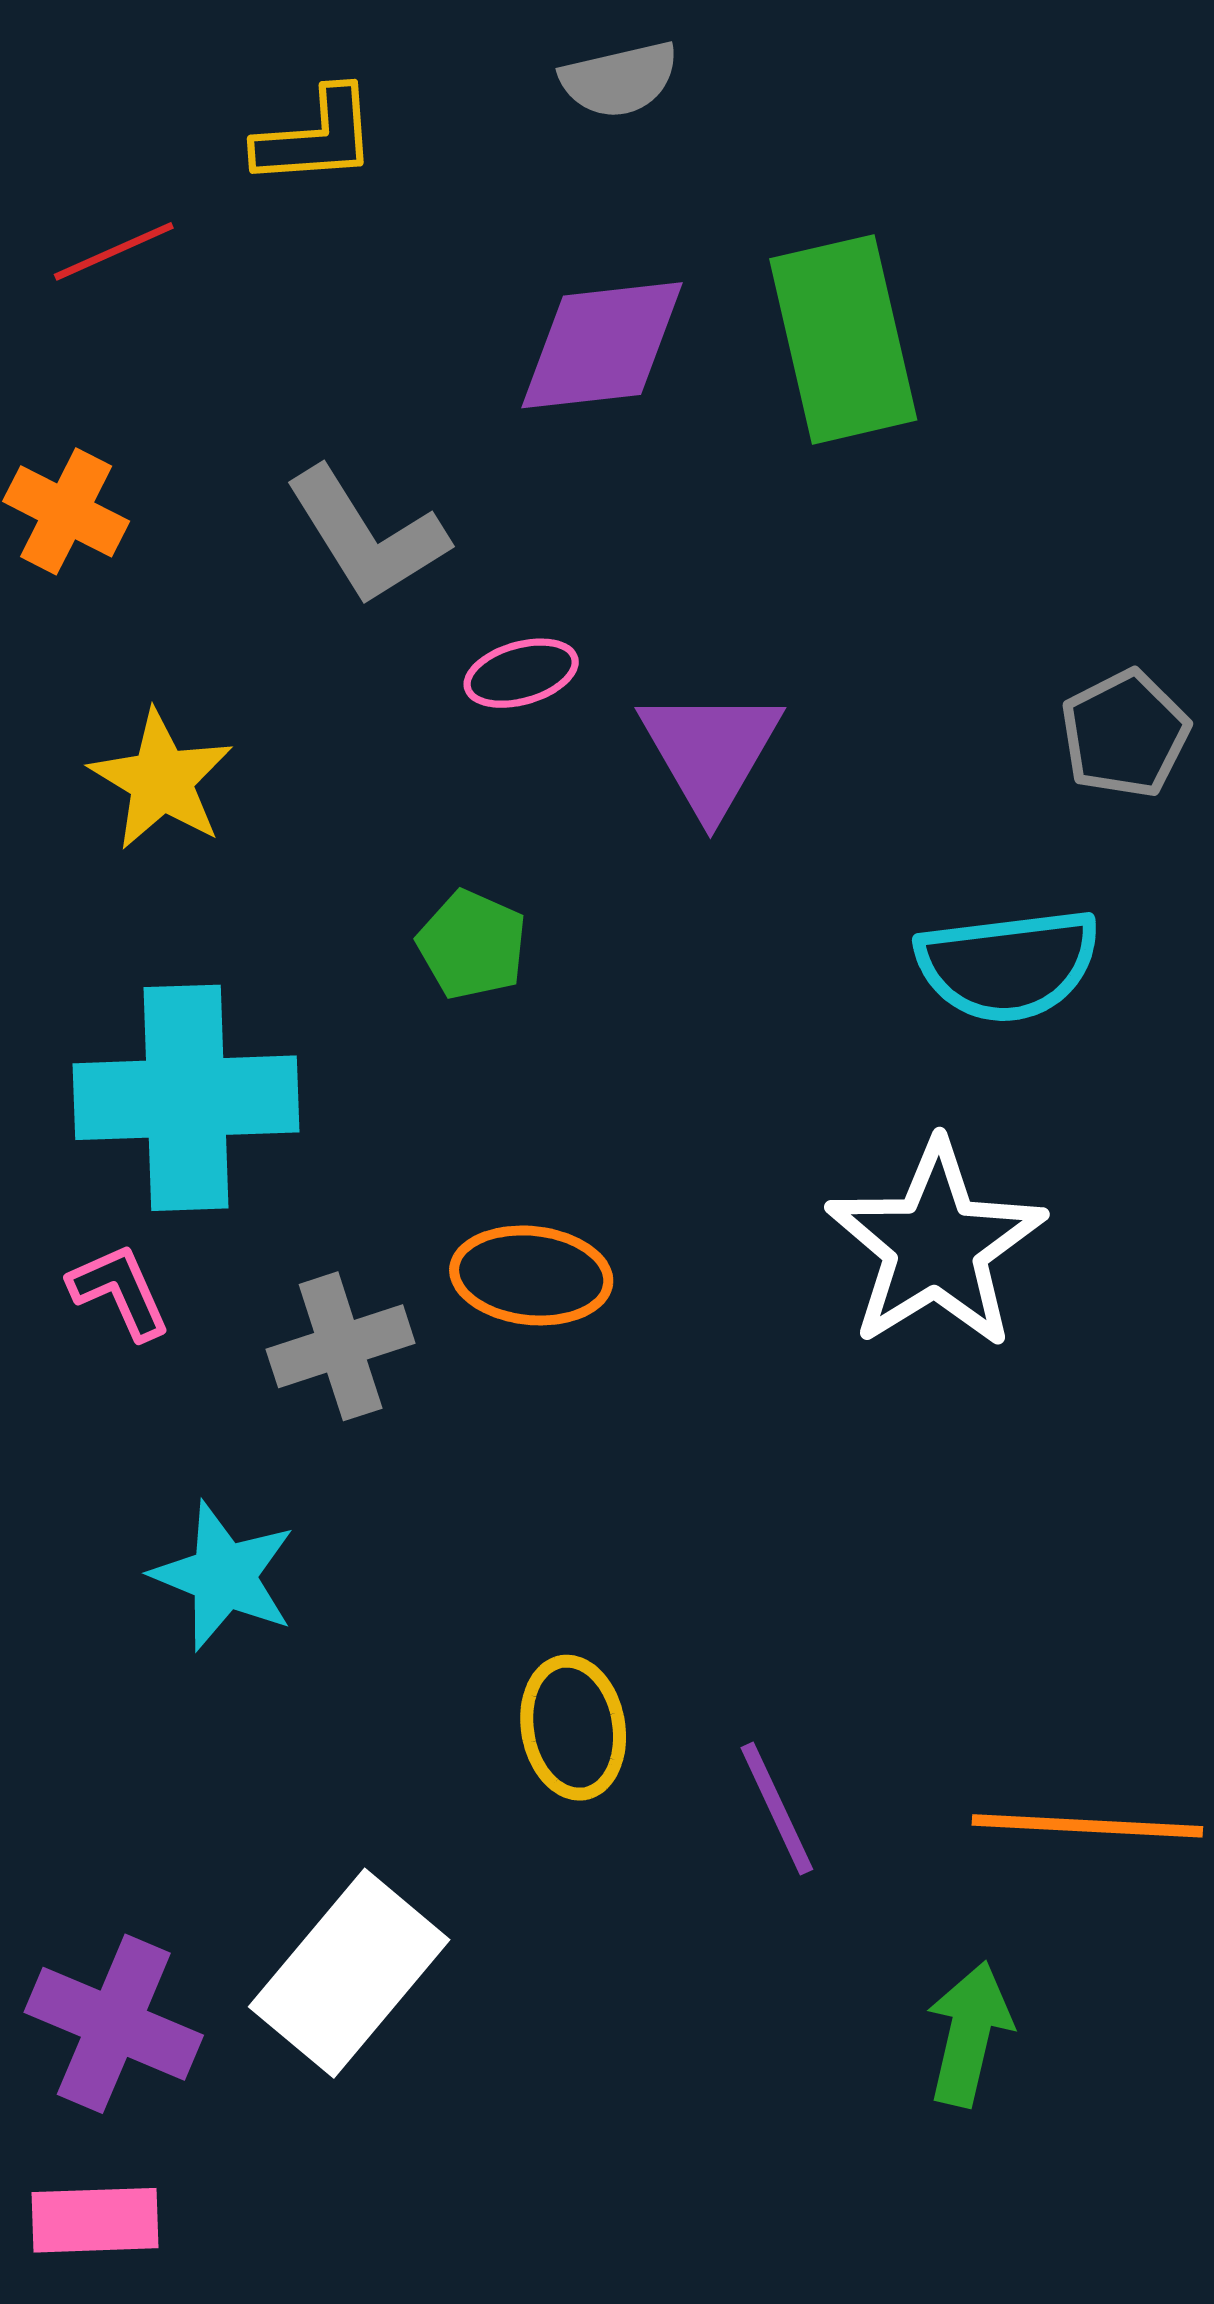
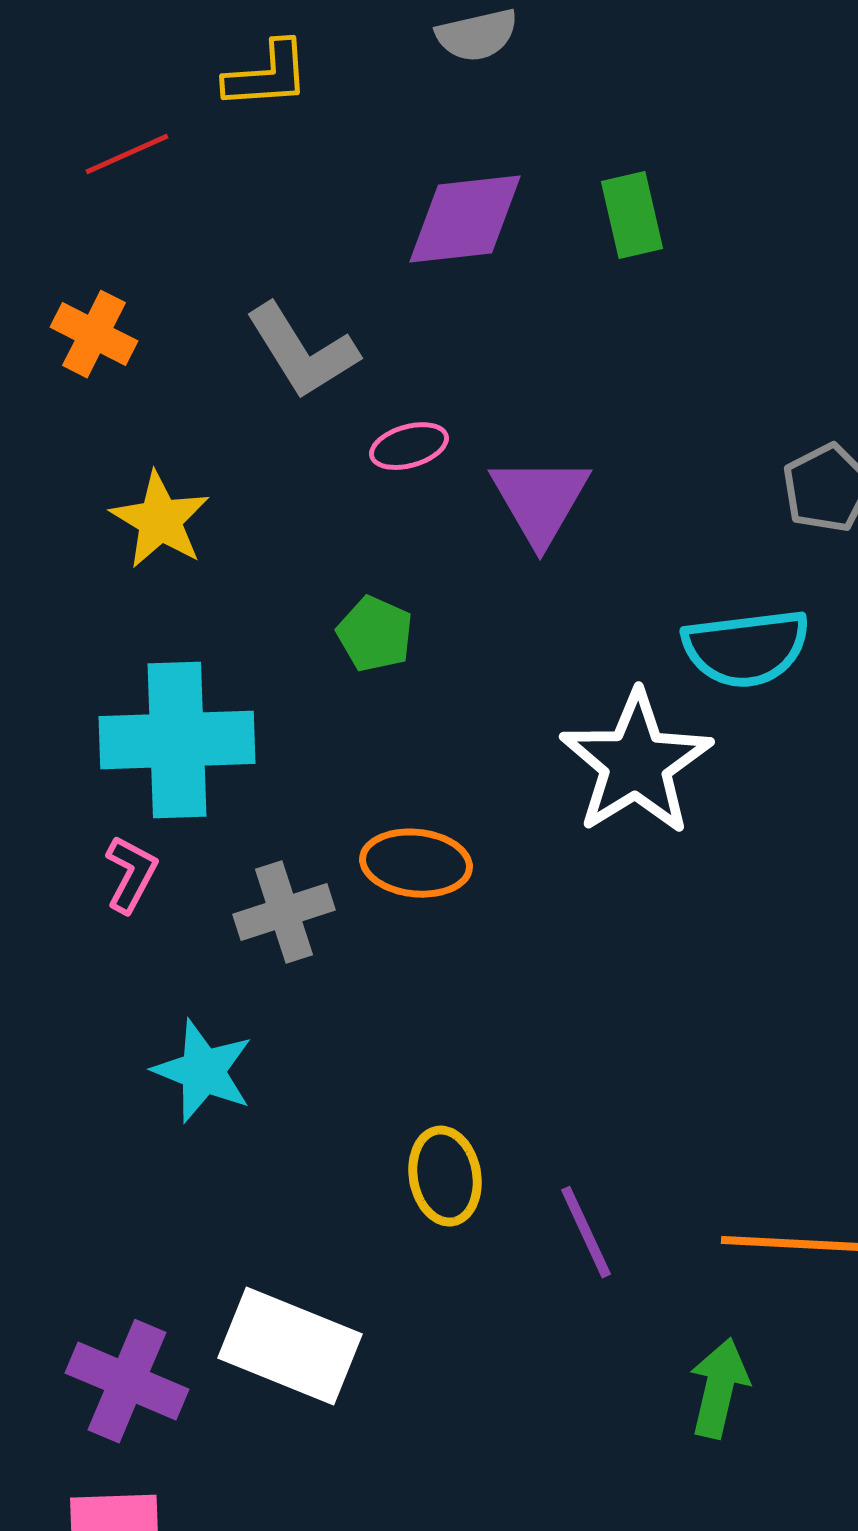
green rectangle: (843, 339) -> (632, 215), size x0.6
white star: (936, 1245) -> (636, 763), moved
pink L-shape: (120, 1291) -> (131, 874), turned 52
white rectangle: (349, 1973) -> (290, 1346), turned 72

